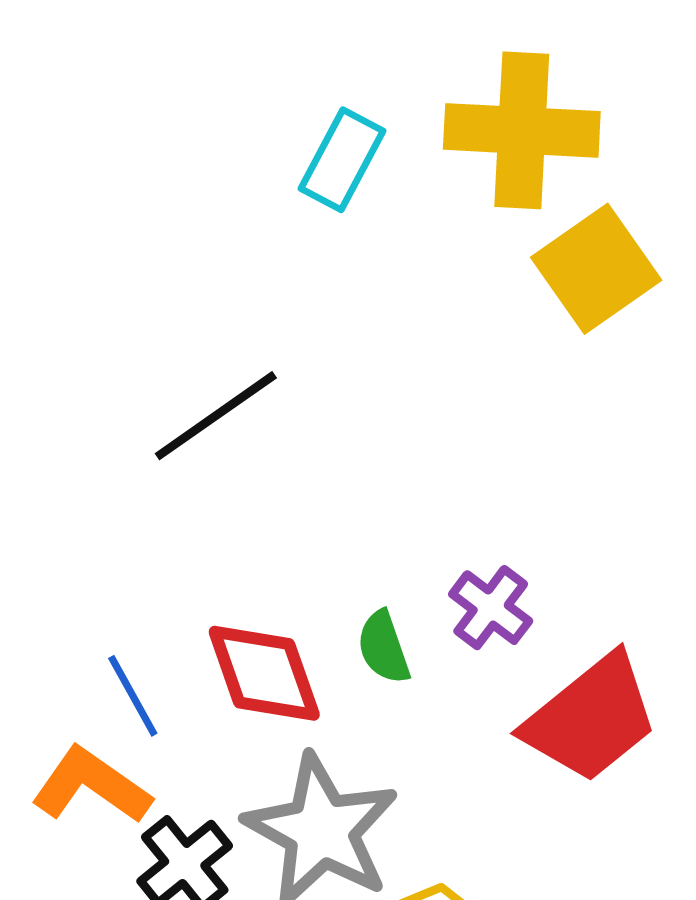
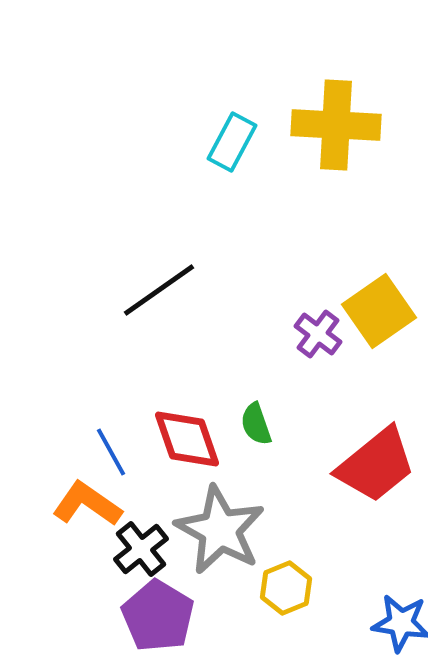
yellow square: (596, 269) -> (379, 311), moved
purple cross: (491, 608) -> (318, 334), moved

